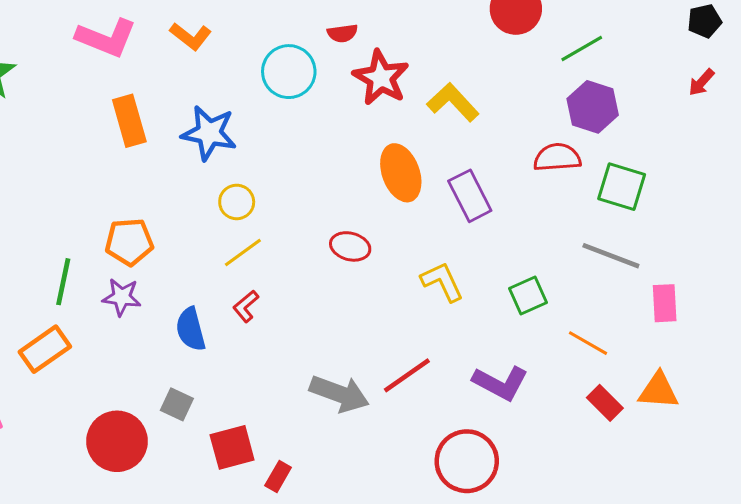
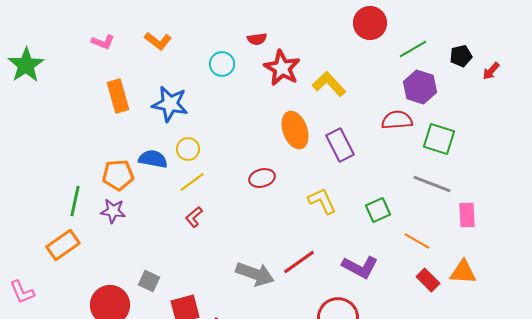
black pentagon: (705, 21) -> (461, 56), moved
pink L-shape: (106, 38) -> (103, 42), size x0.6
cyan circle: (289, 72) -> (222, 64), size x0.7
red ellipse: (350, 246) -> (262, 178), turned -30
blue semicircle: (191, 329) -> (153, 159), moved, turned 116

